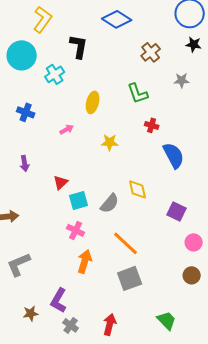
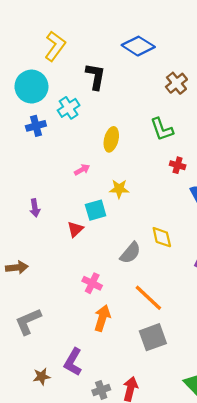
blue cross: (26, 112) -> (36, 126), moved, turned -36
yellow star: (110, 142) -> (119, 189), moved
cyan square: (79, 200) -> (96, 210), moved
gray cross: (71, 325) -> (101, 390), moved, turned 35

